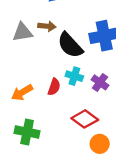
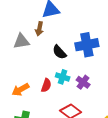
brown arrow: (47, 26) -> (39, 29), moved, turned 96
black semicircle: (70, 45) -> (59, 52), size x0.7

